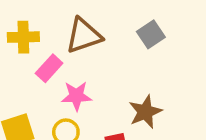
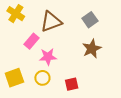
yellow cross: (23, 37) -> (16, 14), moved, turned 36
brown star: (145, 112) -> (92, 49), moved

